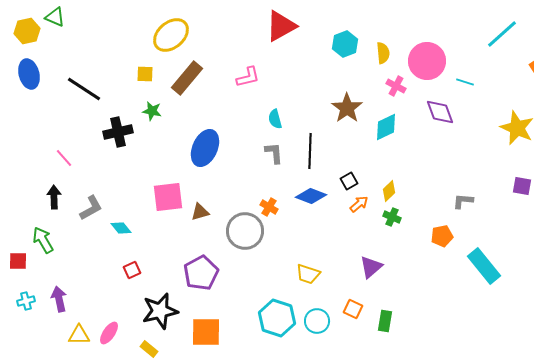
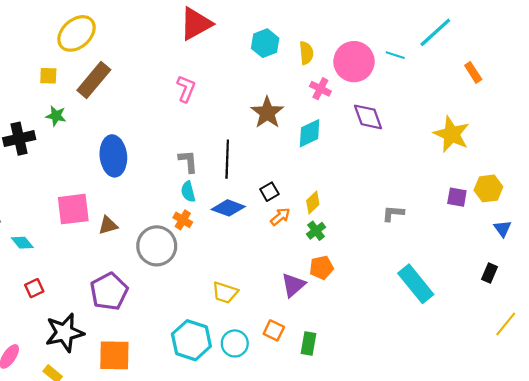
pink L-shape: (248, 77) -> (186, 89), moved, turned -55
cyan line: (465, 82) -> (395, 55), moved
cyan semicircle: (275, 119) -> (188, 192), moved
blue ellipse: (205, 148) -> (113, 156), turned -30
green cross: (392, 217) -> (316, 231), turned 30
orange pentagon: (442, 236) -> (321, 268), moved

